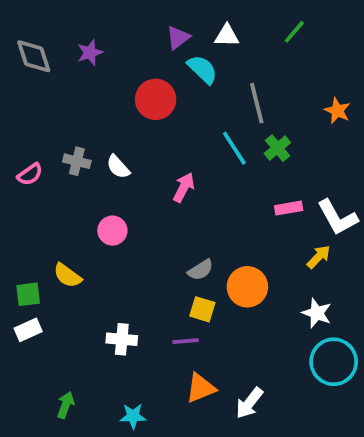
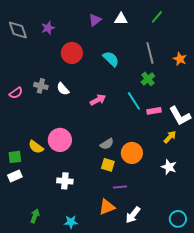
cyan semicircle: (202, 69) -> (111, 59), moved
red circle: (156, 99) -> (72, 53), moved
gray line: (257, 103) -> (150, 53), moved
cyan line: (234, 148) -> (134, 101), moved
pink arrow: (184, 187) -> (98, 100), turned 35
pink circle: (112, 231) -> (60, 140), moved, size x1.5
purple line: (186, 341) -> (120, 187), moved
cyan circle: (334, 362) -> (178, 219), moved, size x0.7

